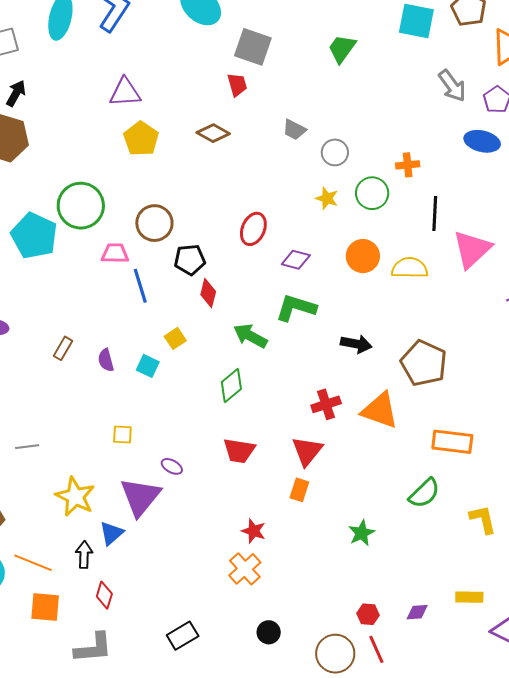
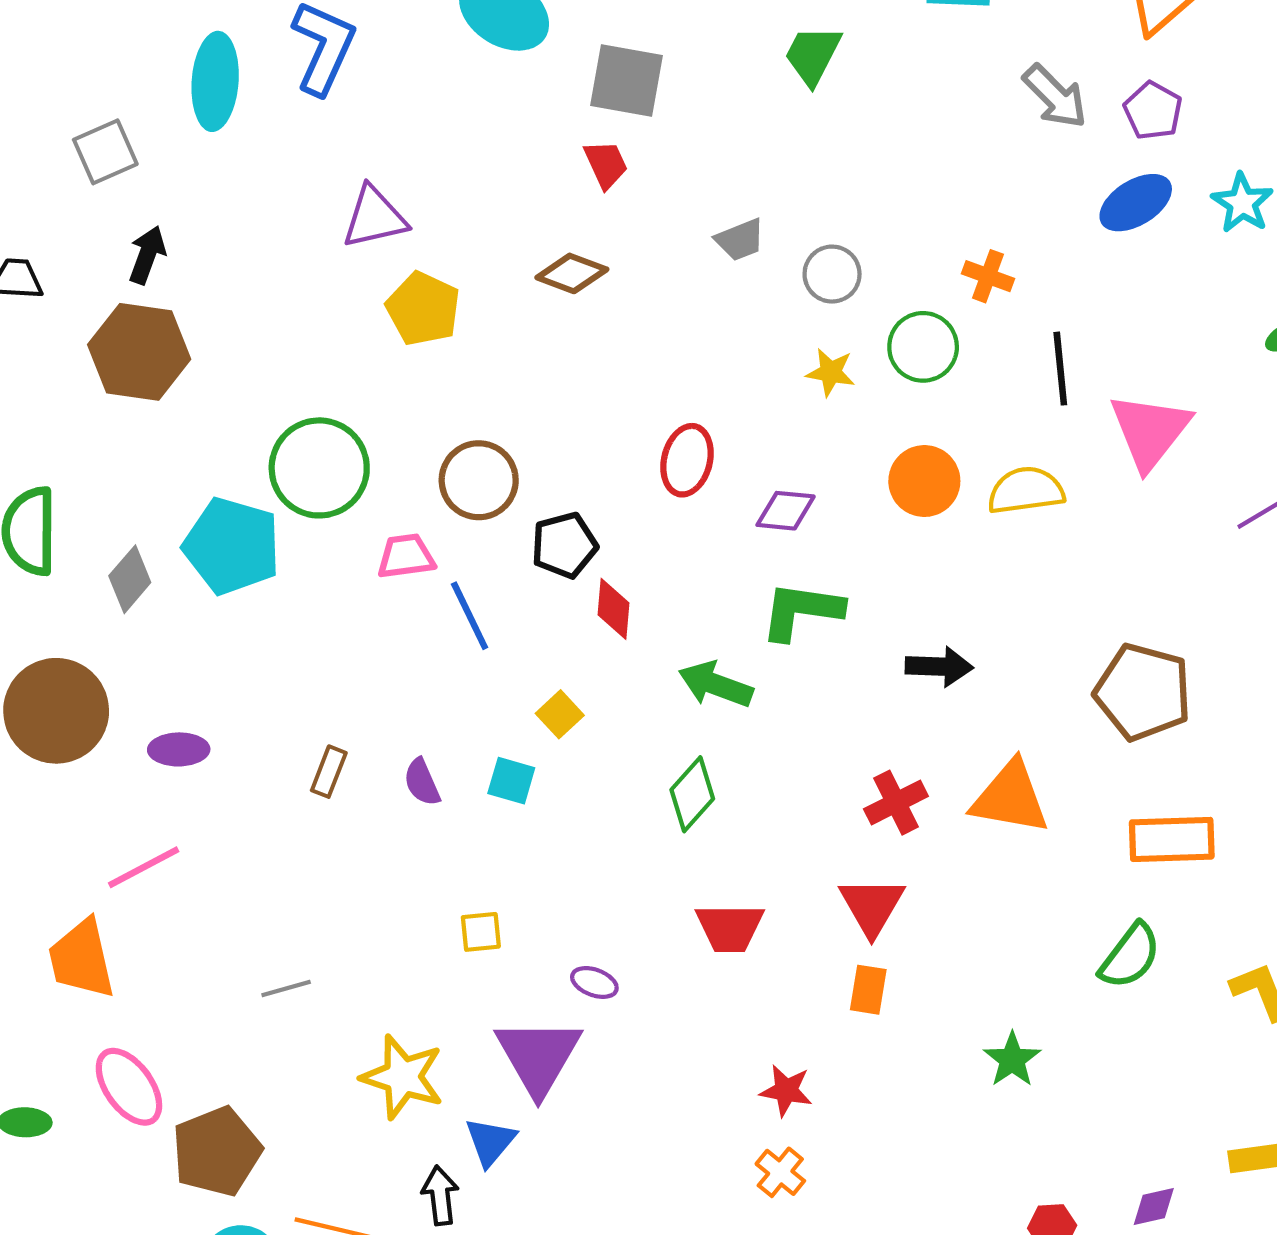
gray trapezoid: (294, 130) -> (740, 240), turned -40
blue ellipse: (482, 141) -> (1136, 203), turned -36
orange cross: (408, 165) -> (988, 276), turned 35
brown pentagon: (424, 363) -> (1143, 692), moved
orange cross: (245, 569) -> (780, 1172), size x0.7

